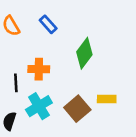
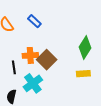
green diamond: (84, 53) -> (85, 47), moved
brown square: (77, 109) -> (47, 60), moved

